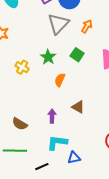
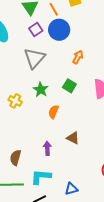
gray triangle: (58, 24) -> (34, 58), moved
brown semicircle: (20, 124) -> (15, 158), turned 77
cyan L-shape: (57, 143) -> (41, 177), moved

